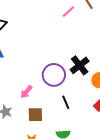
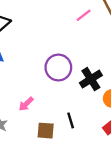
purple circle: (54, 75) -> (58, 68), moved
brown square: (35, 115) -> (46, 131), moved

